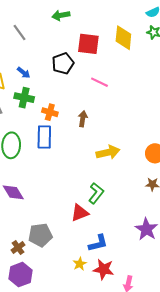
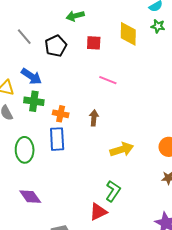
green arrow: (61, 15) -> (75, 16), moved
red square: (88, 44) -> (94, 43), size x0.7
black pentagon: (63, 63) -> (56, 46), moved
blue arrow: (24, 73) -> (31, 76), size x1.5

